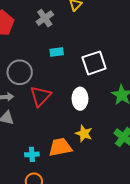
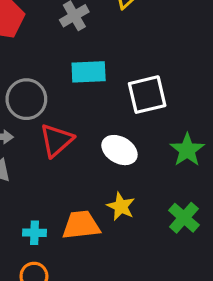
cyan rectangle: (57, 52) -> (89, 72), size x1.5
white ellipse: (80, 99) -> (119, 150), turned -65

